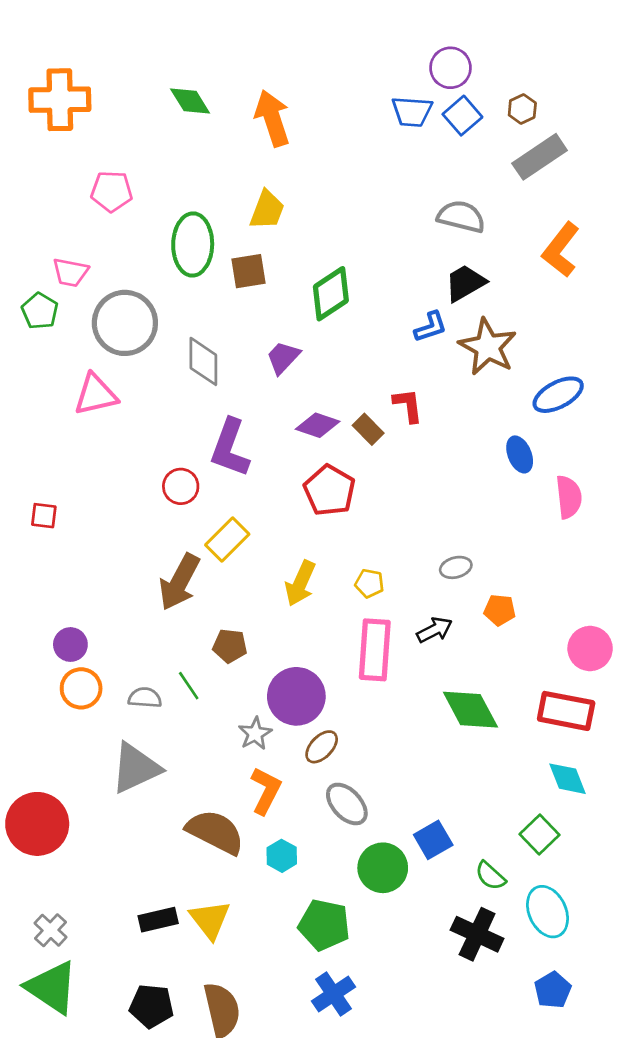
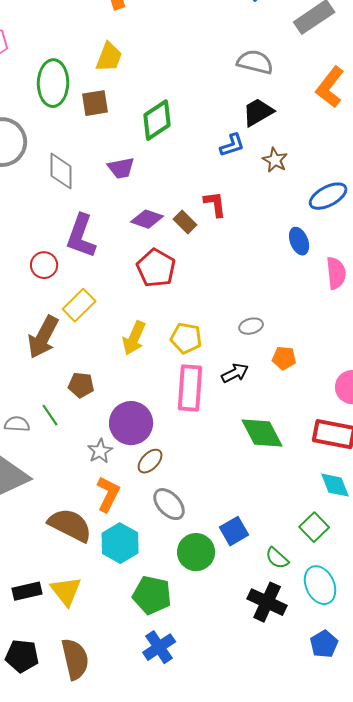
brown star: (488, 347) -> (275, 160), size x0.6
purple trapezoid: (283, 357) -> (121, 168), turned -144
yellow pentagon: (369, 583) -> (186, 338), size x1.4
cyan hexagon: (282, 856) -> (120, 543), size x1.6

